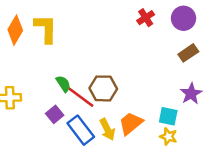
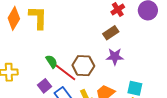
brown rectangle: (188, 53) -> (111, 33), moved
purple star: (191, 94) -> (115, 57), moved, turned 30

